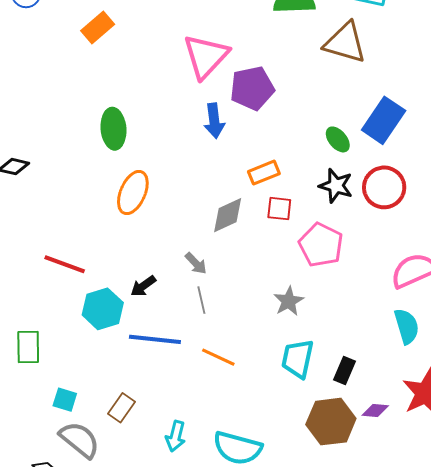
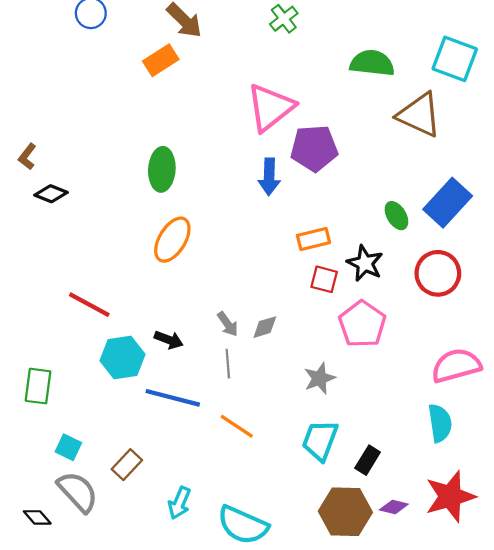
black star: (336, 186) -> (365, 263), moved
gray diamond: (228, 215) -> (265, 327), moved, size x0.7
black arrow: (143, 286) -> (169, 340), turned -132

